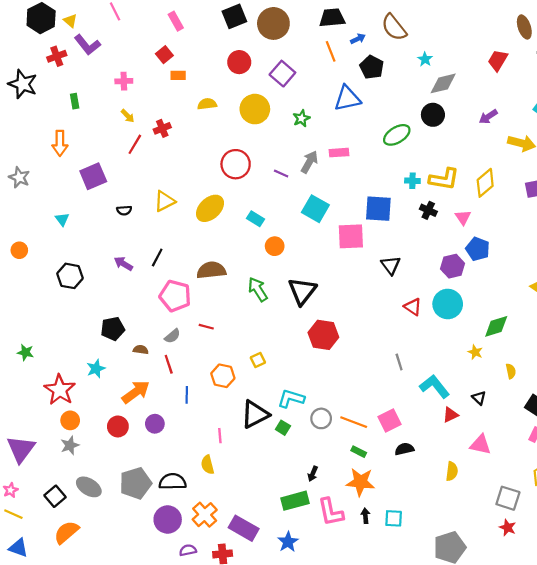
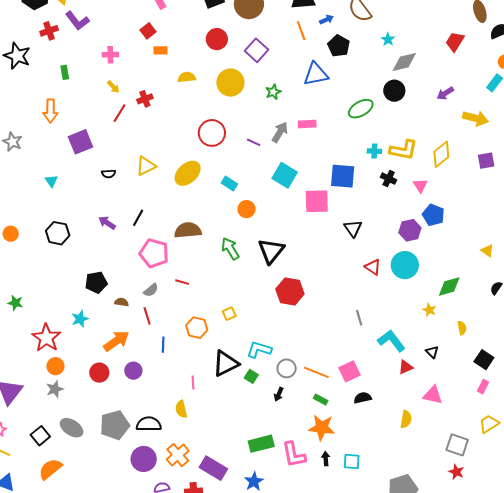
orange circle: (19, 250) -> (11, 234), moved
black arrow: (313, 474) -> (279, 394), moved

